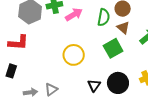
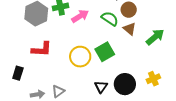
green semicircle: (104, 17) -> (110, 19), turned -66
red L-shape: (18, 43) -> (42, 49), moved
green square: (113, 48) -> (105, 52), moved

